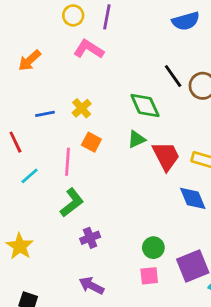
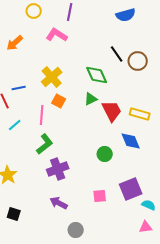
yellow circle: (73, 15) -> (34, 11), moved
yellow cross: (82, 108) -> (52, 77), size x1.5
blue line: (45, 114) -> (19, 88), moved
purple cross: (90, 238) -> (58, 169), size x1.5
green circle: (153, 248) -> (105, 154), moved

